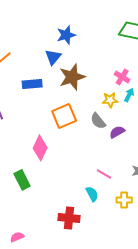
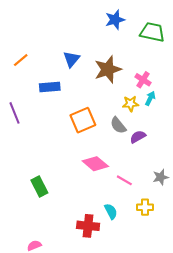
blue star: (66, 35) -> (115, 20), moved
brown star: (72, 77) -> (108, 69), moved
pink diamond: (40, 148) -> (95, 164), moved, turned -75
cyan semicircle: (92, 194) -> (111, 211), moved

